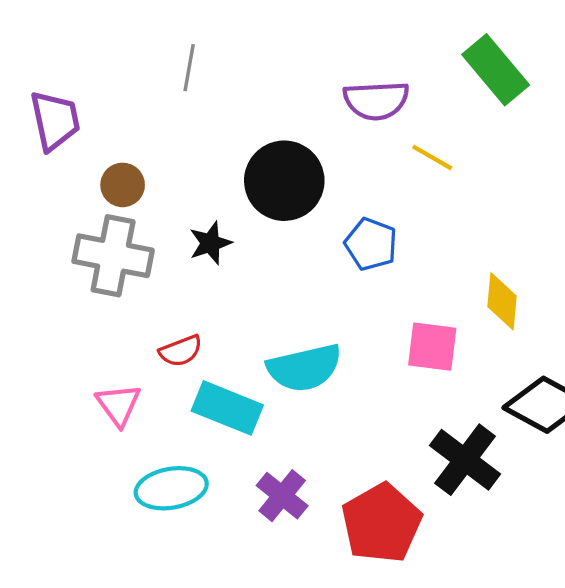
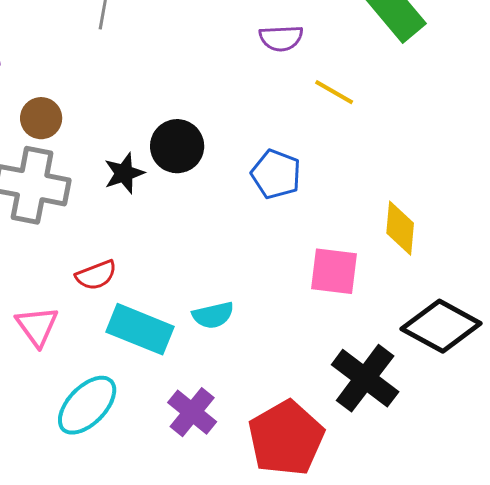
purple semicircle: (376, 100) -> (281, 38), size x0.7
black circle: (284, 181) -> (177, 146), moved, size x0.7
cyan semicircle: (304, 368) -> (213, 315), moved, size x0.6
cyan ellipse: (171, 488) -> (87, 405), turned -36

